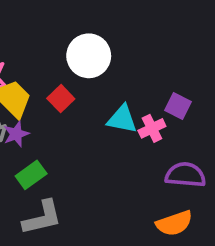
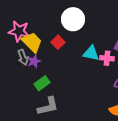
pink cross: (152, 128) -> (107, 58), turned 32

